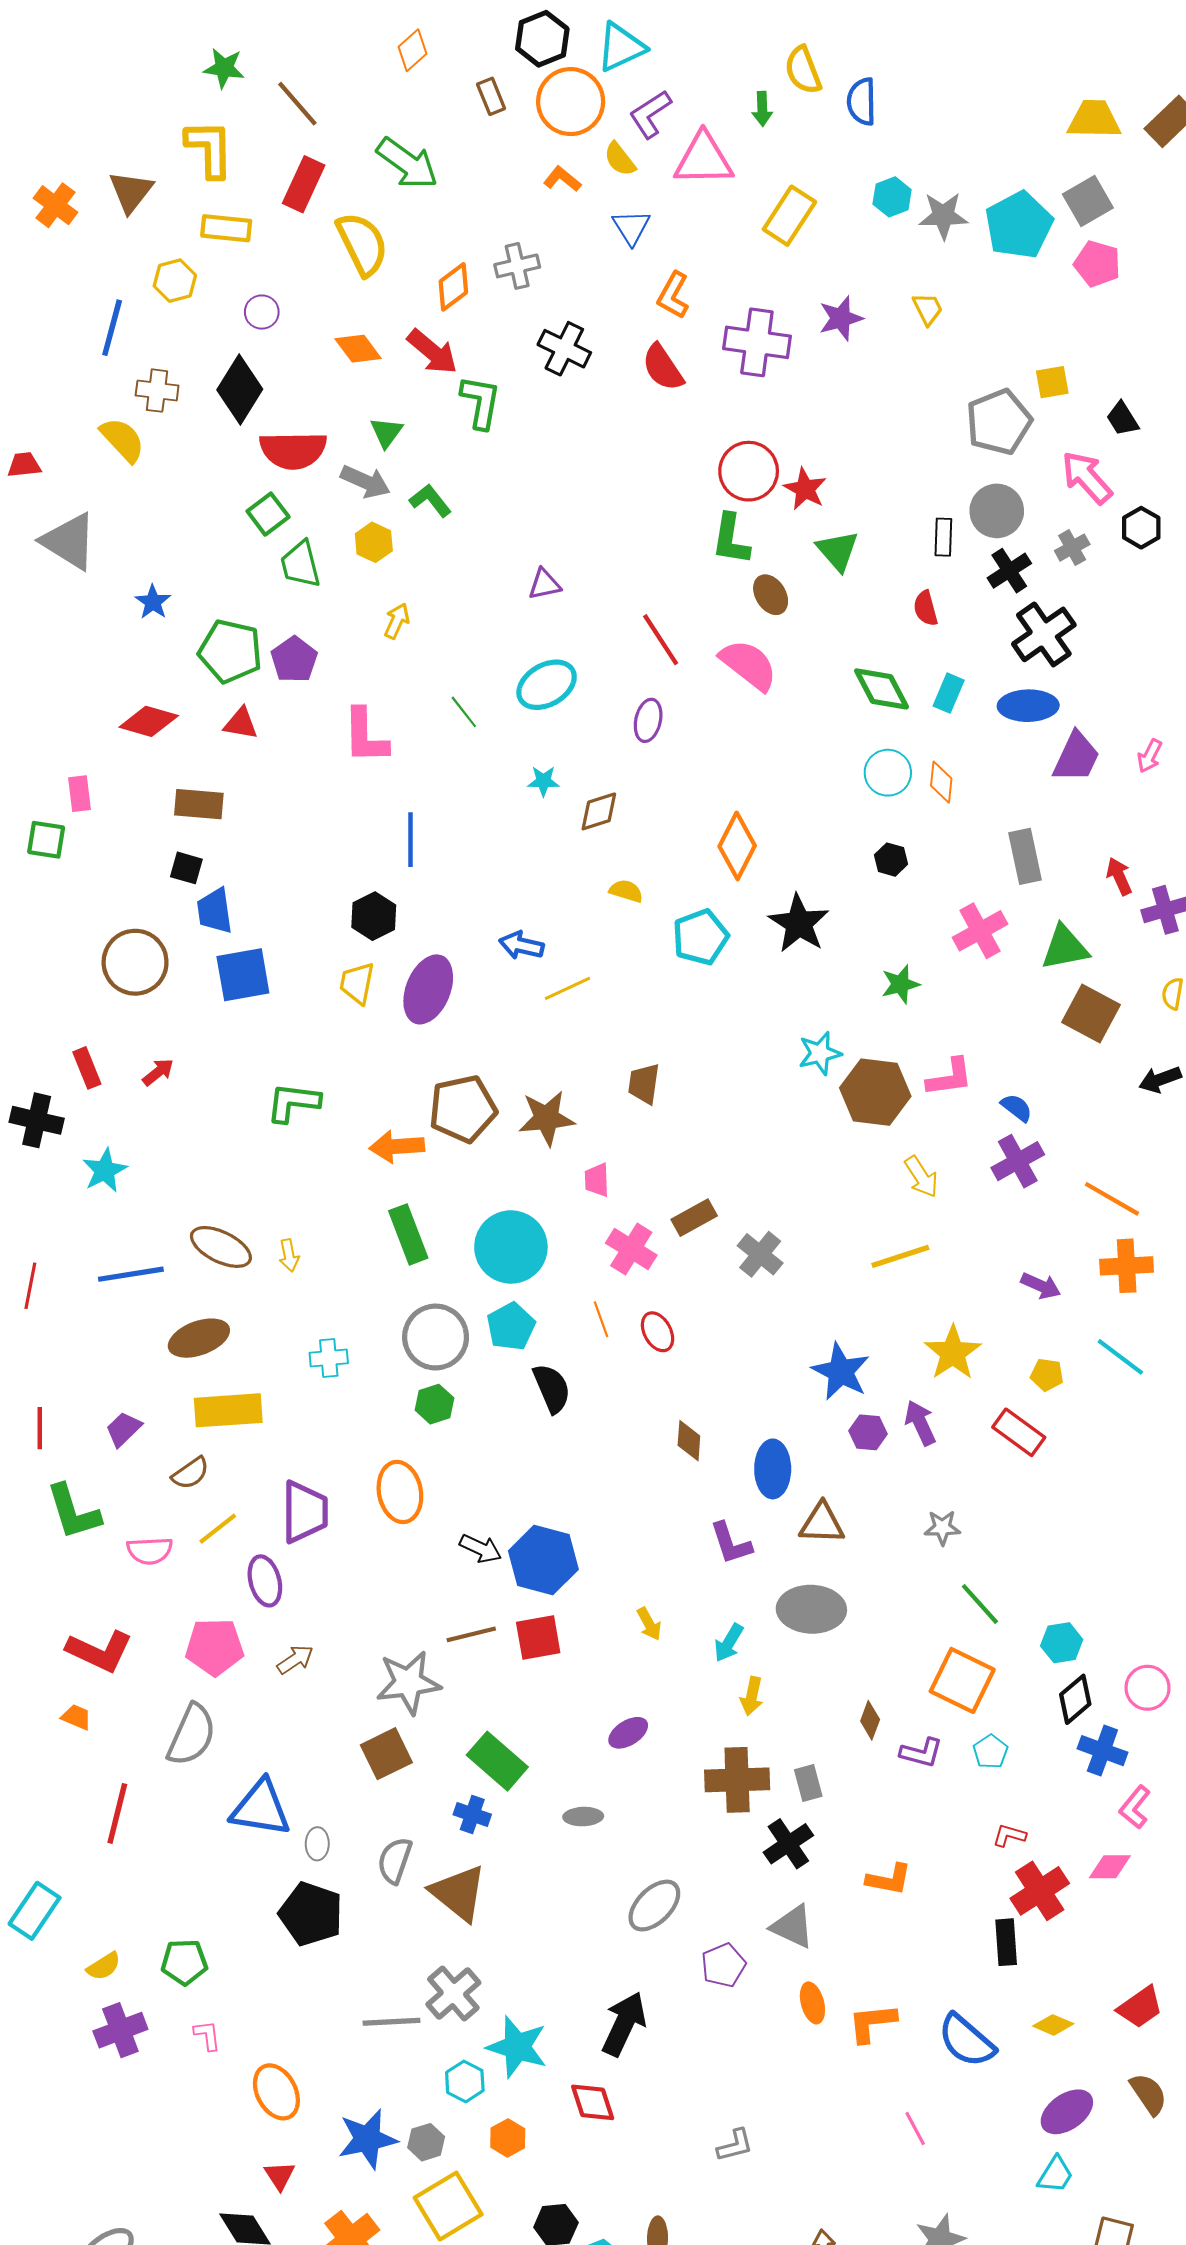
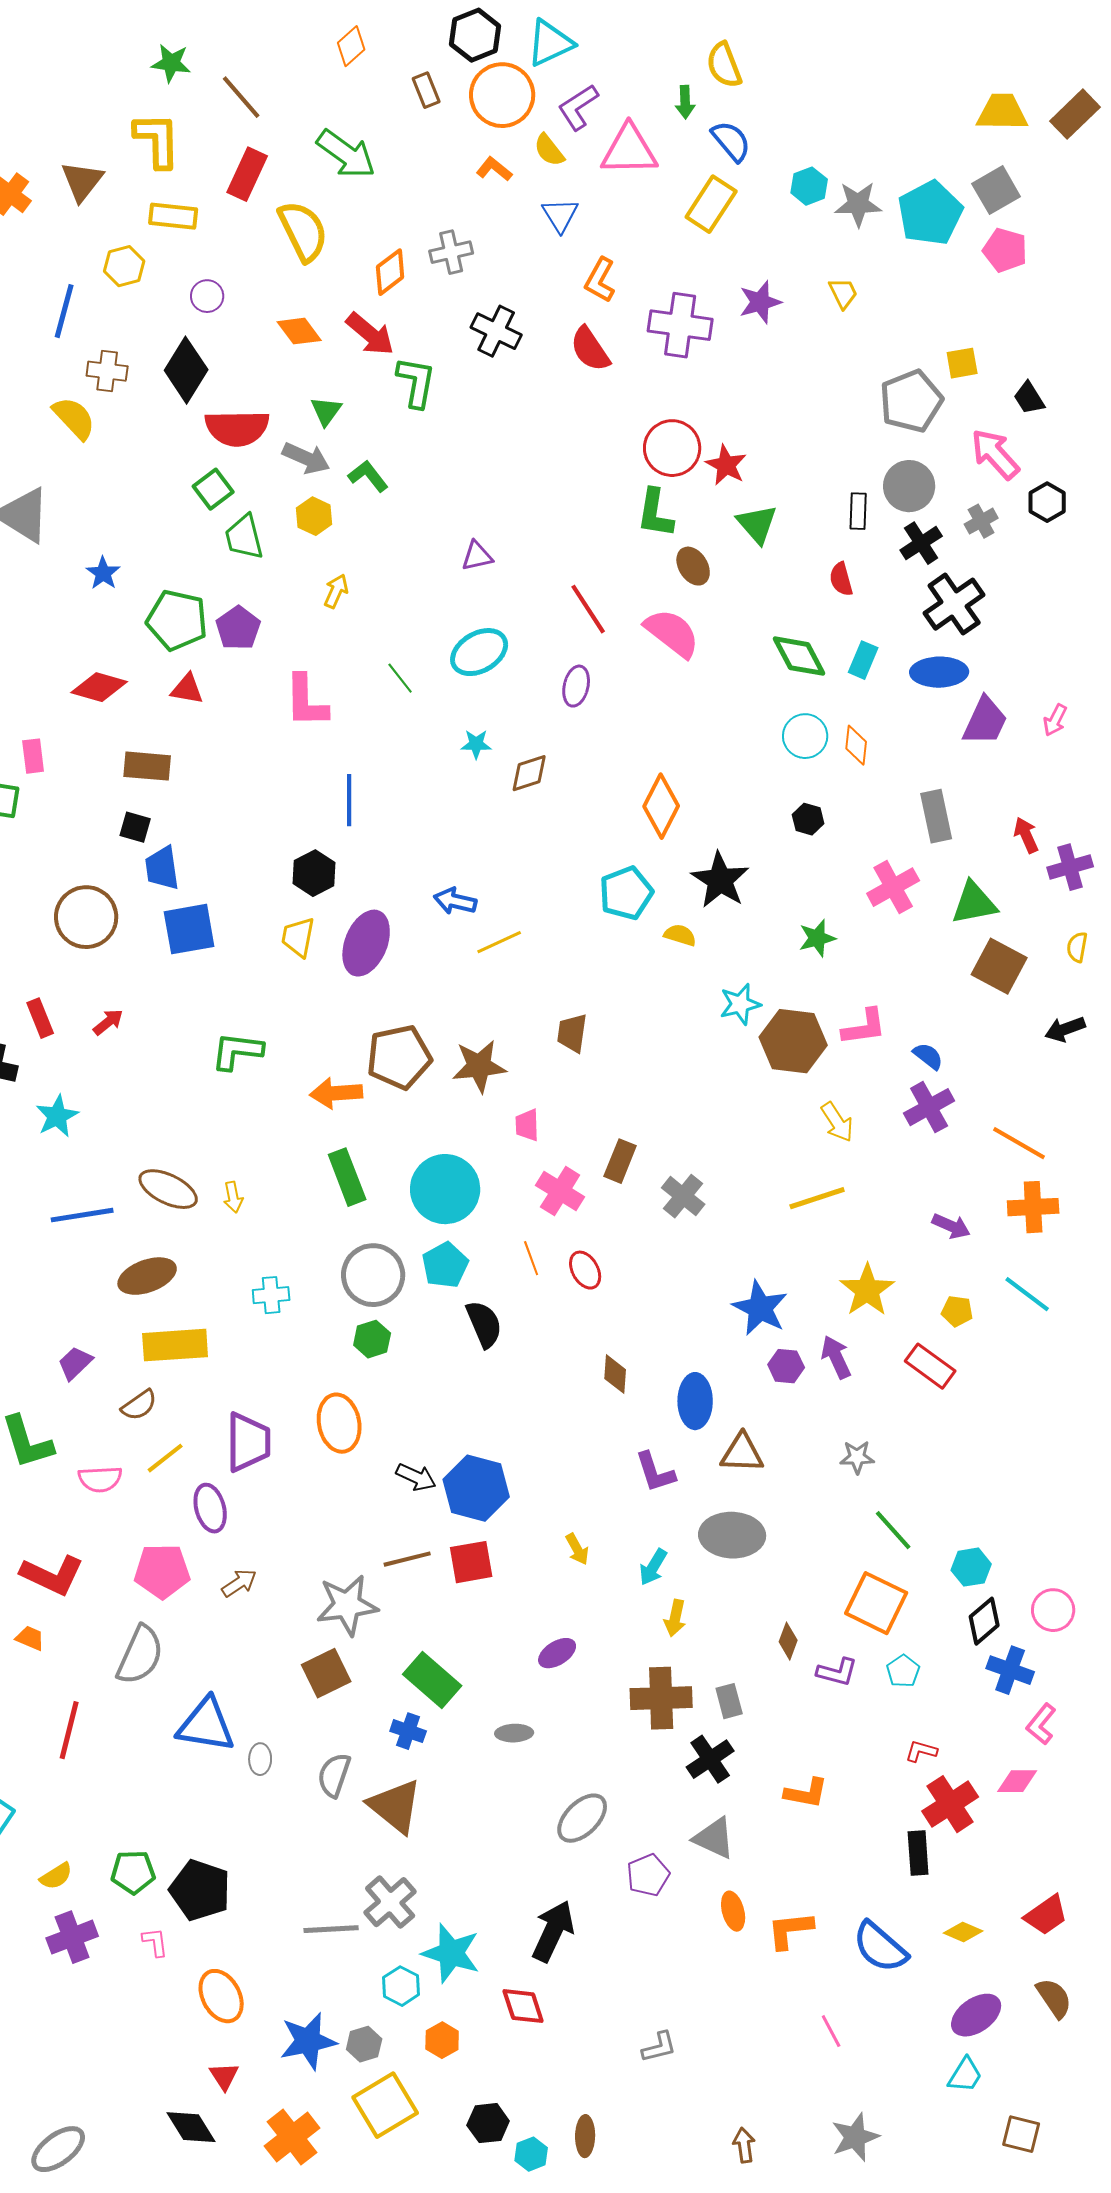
blue semicircle: (862, 102) -> (731, 141), moved, turned 141
yellow semicircle: (626, 891) -> (680, 935), moved
brown rectangle: (694, 1218) -> (620, 1161), turned -39
black pentagon: (311, 1914) -> (200, 1890), moved

